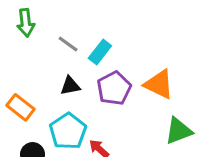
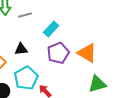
gray line: (68, 44) -> (25, 15), moved, turned -56
black triangle: (70, 86) -> (21, 49), moved

